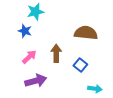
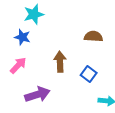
brown semicircle: (86, 33) -> (93, 36), size x0.7
pink arrow: (29, 57) -> (18, 65), moved

